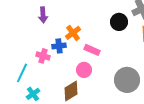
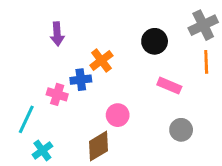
black circle: (119, 22) -> (155, 41), moved
pink rectangle: (92, 50) -> (169, 86), moved
gray circle: (127, 80) -> (181, 130), size x0.6

